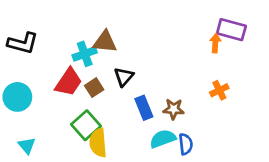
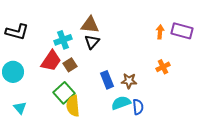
purple rectangle: (231, 30) -> (182, 31), moved
brown triangle: (105, 42) -> (90, 25), moved
black triangle: (124, 77) -> (92, 42), moved

